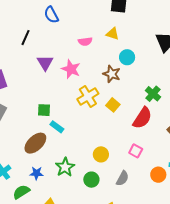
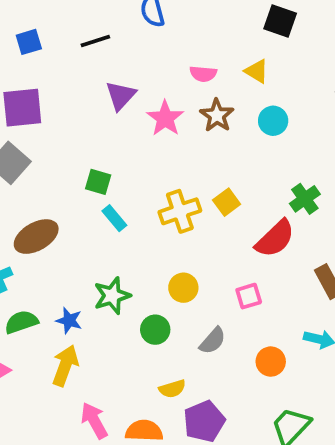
black line: (25, 38) -> (95, 41), turned 35
brown star: (112, 74) -> (217, 115), moved
yellow cross: (88, 96) -> (180, 211), moved
brown ellipse: (35, 143) -> (36, 237), moved
pink square: (136, 151) -> (249, 296), turned 32
blue star: (36, 173) -> (69, 321), moved
orange circle: (158, 175) -> (271, 362), moved

